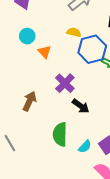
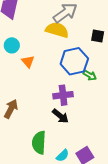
yellow semicircle: (74, 32) -> (57, 30), moved, size x1.6
purple cross: (65, 83) -> (63, 95), moved, turned 36

